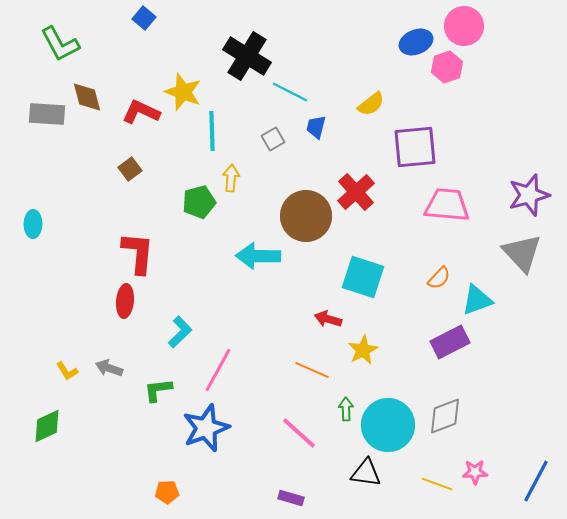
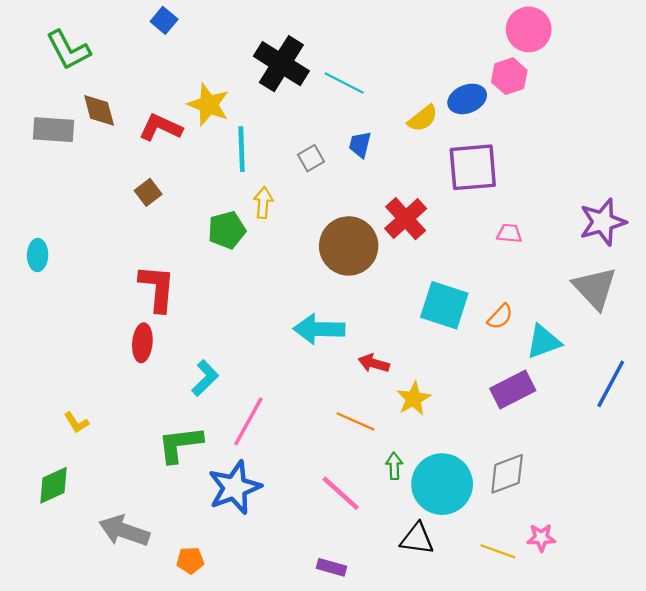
blue ellipse: (416, 42) -> (467, 99), moved
cyan line: (290, 92) -> (344, 83), moved
pink trapezoid: (447, 205) -> (509, 233), size x0.5
cyan arrow: (258, 256) -> (319, 329), moved
cyan square: (363, 277) -> (444, 305), moved
gray arrow: (109, 368) -> (124, 531), moved, size x1.6
green L-shape: (158, 390) -> (180, 444), size x1.4
blue line: (536, 481) -> (611, 384), moved

